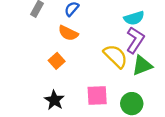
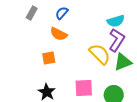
orange square: (57, 61) -> (49, 58), turned 32

